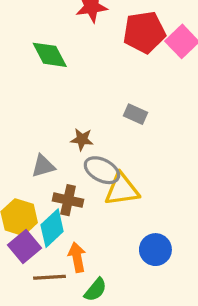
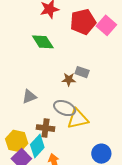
green diamond: (50, 55) -> (43, 42), moved
brown star: (82, 139) -> (69, 79), moved
gray triangle: (43, 166) -> (29, 97), moved

